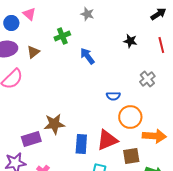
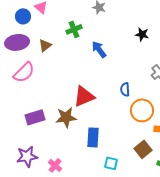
blue semicircle: (113, 96) -> (125, 89), turned 88
purple rectangle: (31, 139) -> (35, 117), moved
red triangle: (107, 140) -> (84, 96), moved
brown square: (131, 156) -> (143, 149), turned -30

